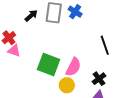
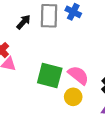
pink semicircle: (73, 67) -> (78, 75), turned -72

